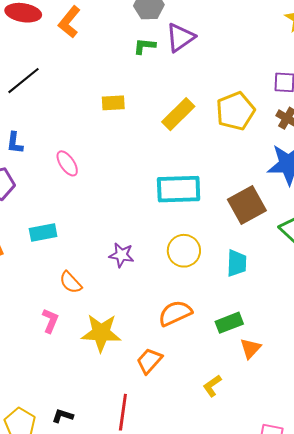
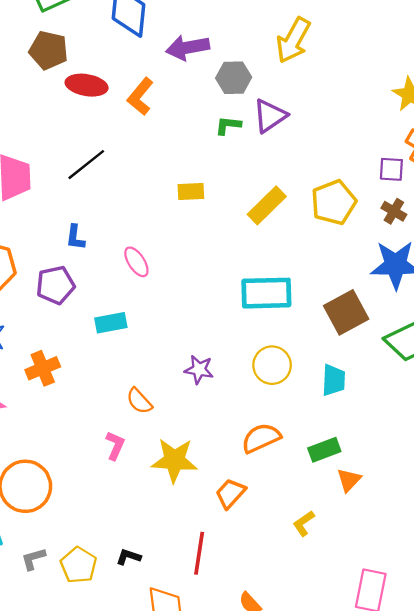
cyan rectangle: (43, 232) -> (111, 323), moved

